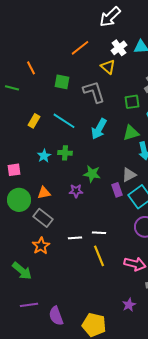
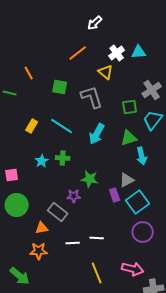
white arrow: (110, 17) -> (95, 23), moved, size x0.7
orange triangle: (44, 193) -> (42, 228), moved
gray rectangle: (43, 218) -> (58, 212), moved
orange star: (41, 246) -> (39, 251), turned 30
yellow line: (99, 256) -> (97, 273), moved

